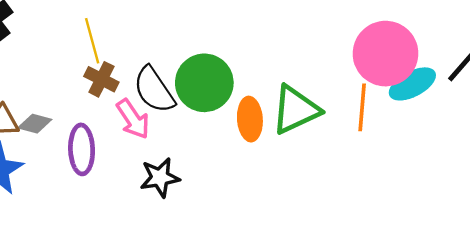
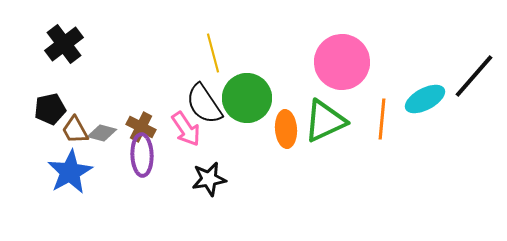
yellow line: (92, 41) -> (213, 53), moved
pink circle: (385, 54) -> (342, 62), moved
brown cross: (101, 79) -> (141, 127), moved

